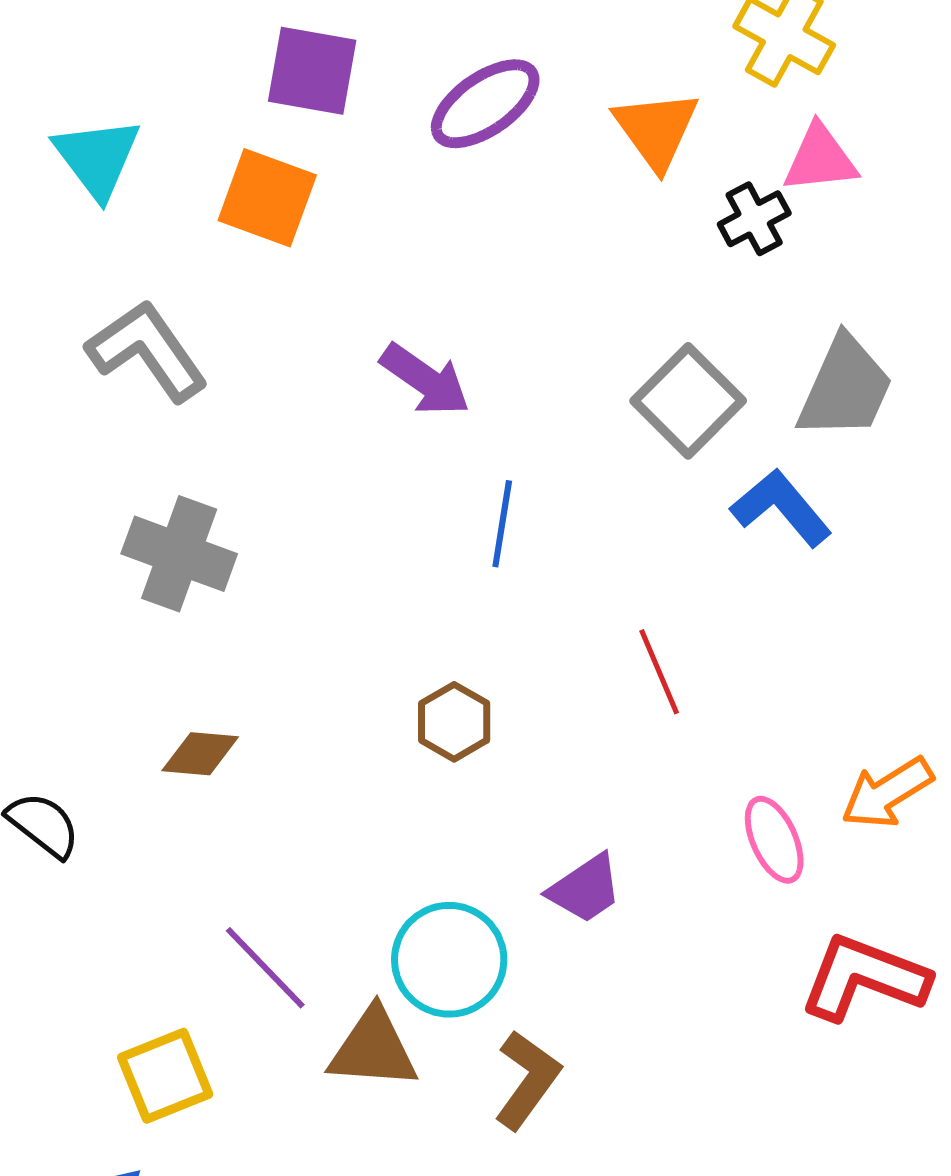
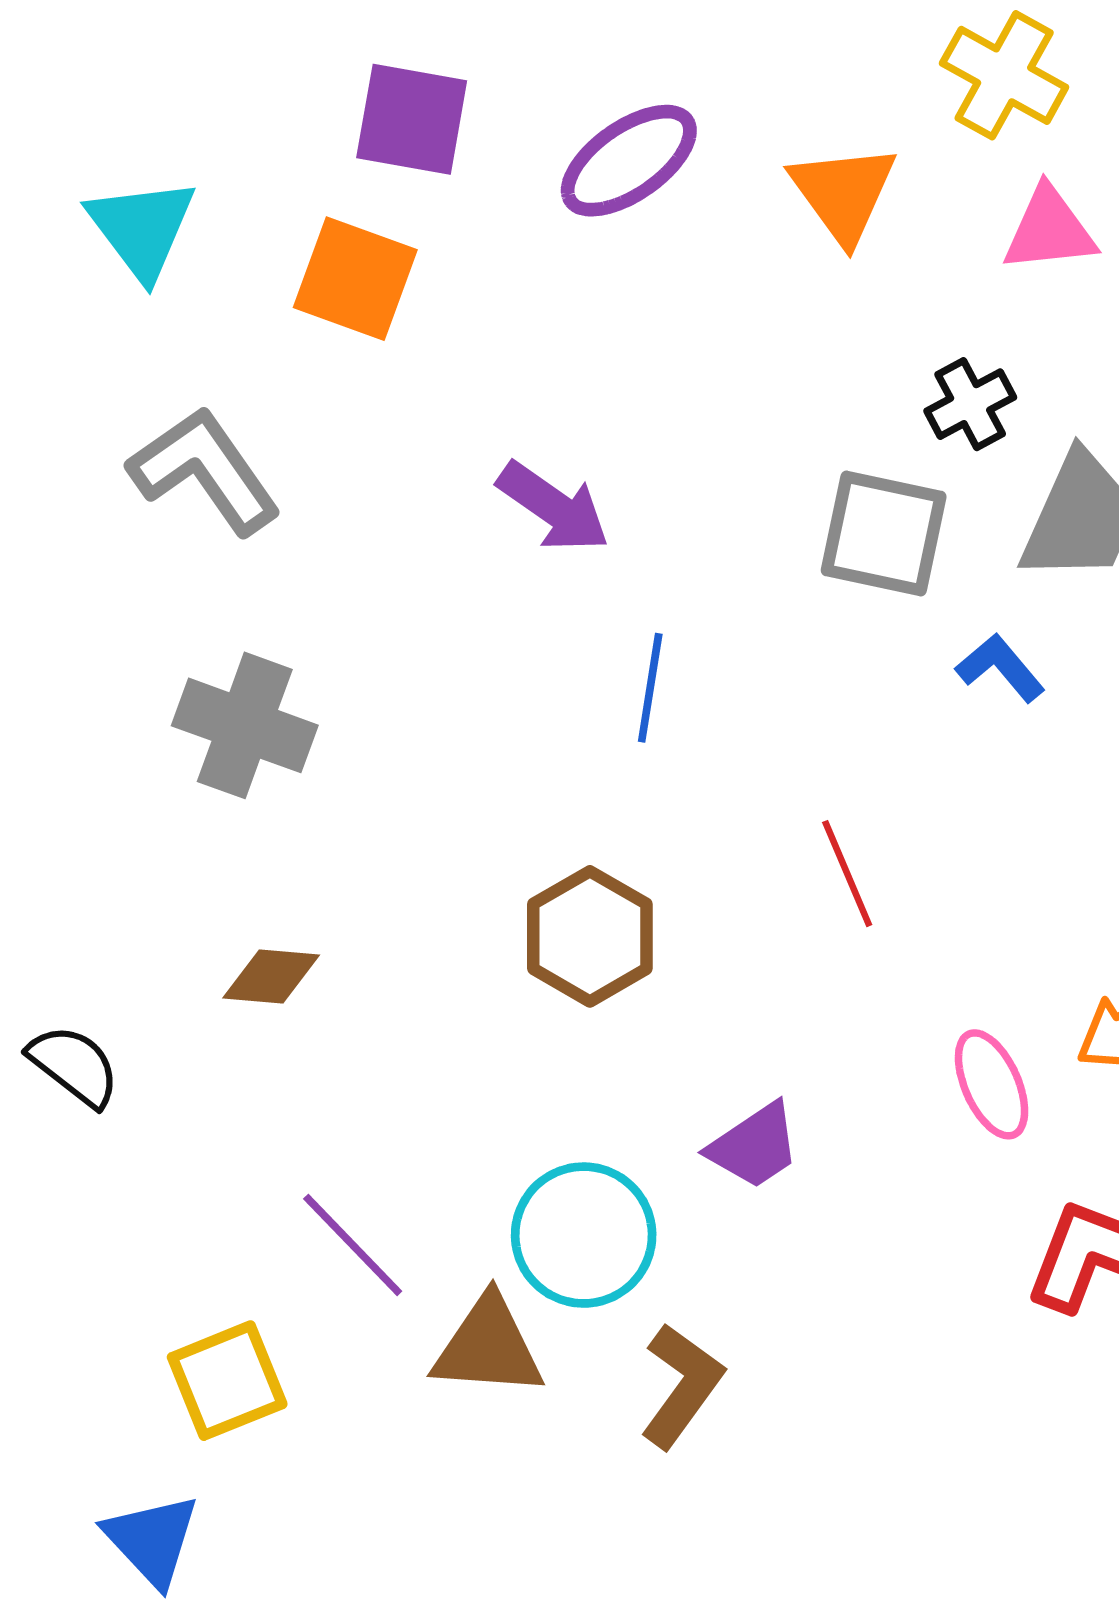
black cross: (754, 219) -> (970, 404), moved
gray square: (688, 401) -> (884, 533), turned -33
blue L-shape: (781, 508) -> (1000, 668), size x0.7
brown hexagon: (454, 722) -> (590, 936), size x1.4

